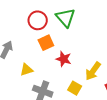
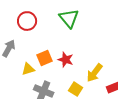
red circle: (38, 20) -> (27, 21), moved
orange square: (46, 43) -> (44, 58), moved

